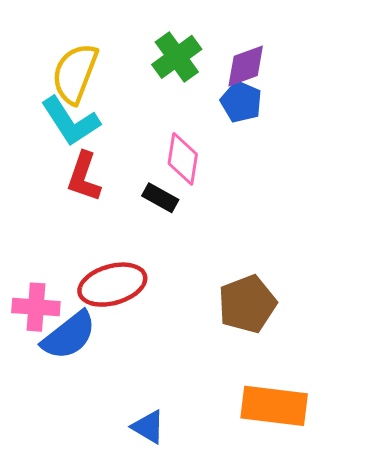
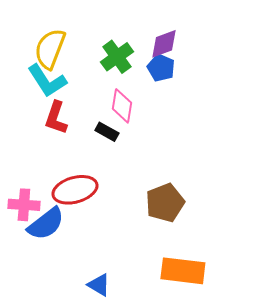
green cross: (177, 57) -> (117, 57), moved

